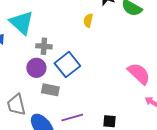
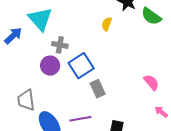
pink semicircle: (139, 74) -> (151, 82), size x0.7
gray rectangle: (50, 90) -> (98, 89), moved, turned 48

